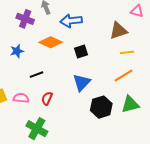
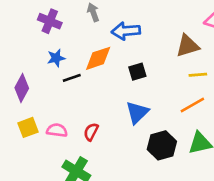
purple cross: (25, 19) -> (50, 21), moved
orange diamond: (51, 42) -> (98, 58), turned -45
blue star: (17, 51) -> (56, 58), moved
black line: (36, 75) -> (72, 78), moved

